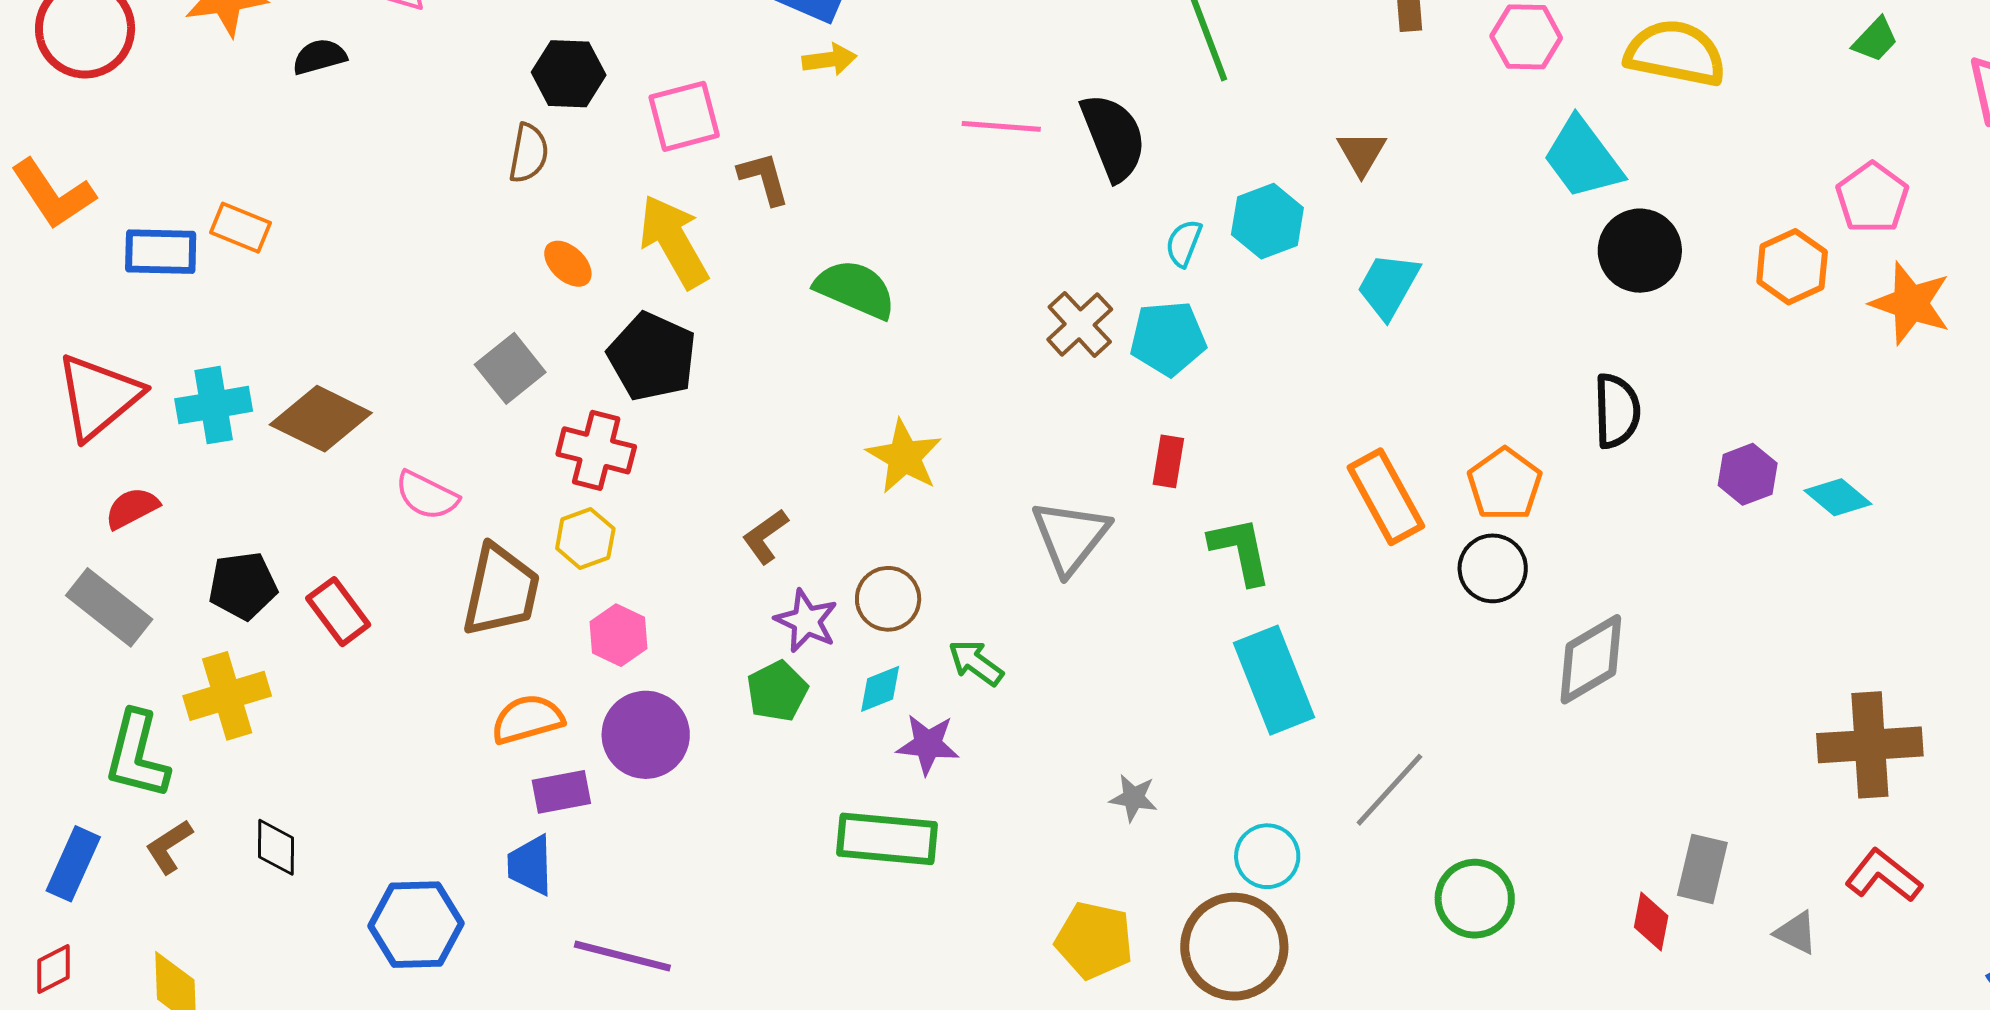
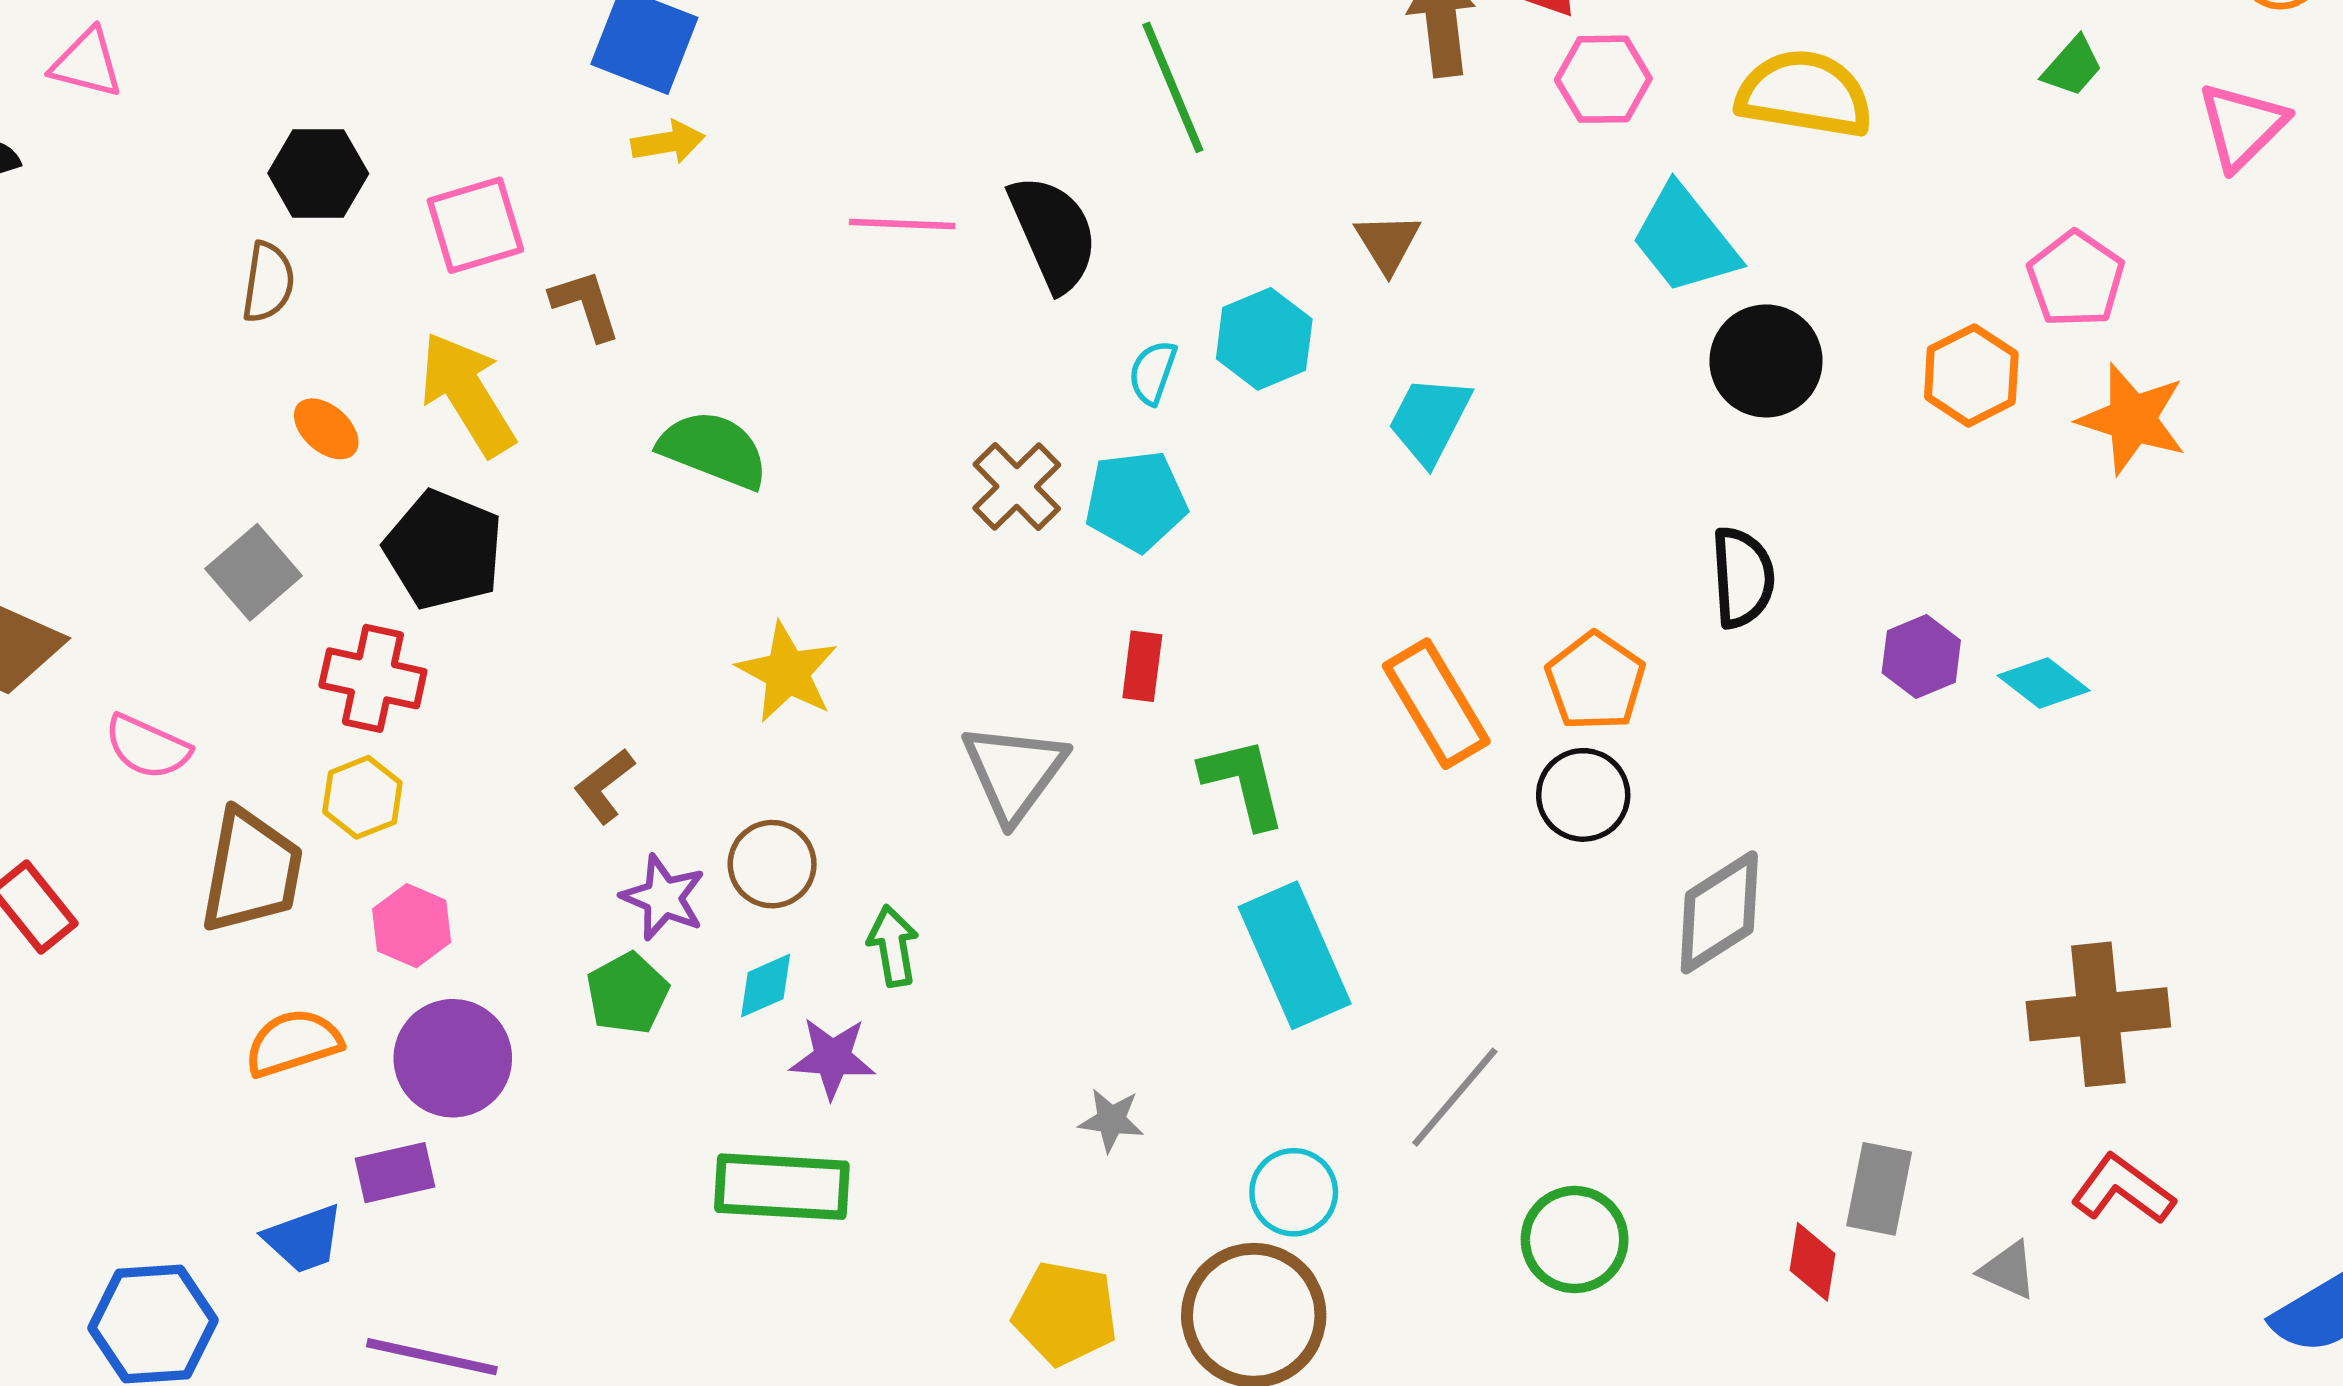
green arrow: (976, 663) -> (893, 946), turned 46
purple rectangle: (561, 792) -> (395, 1173), moved
blue trapezoid: (530, 865) -> (304, 1239), turned -106

